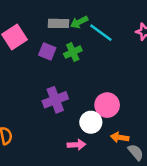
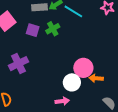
purple cross: (55, 100) -> (19, 64), moved
orange arrow: (120, 137) -> (96, 78), moved

